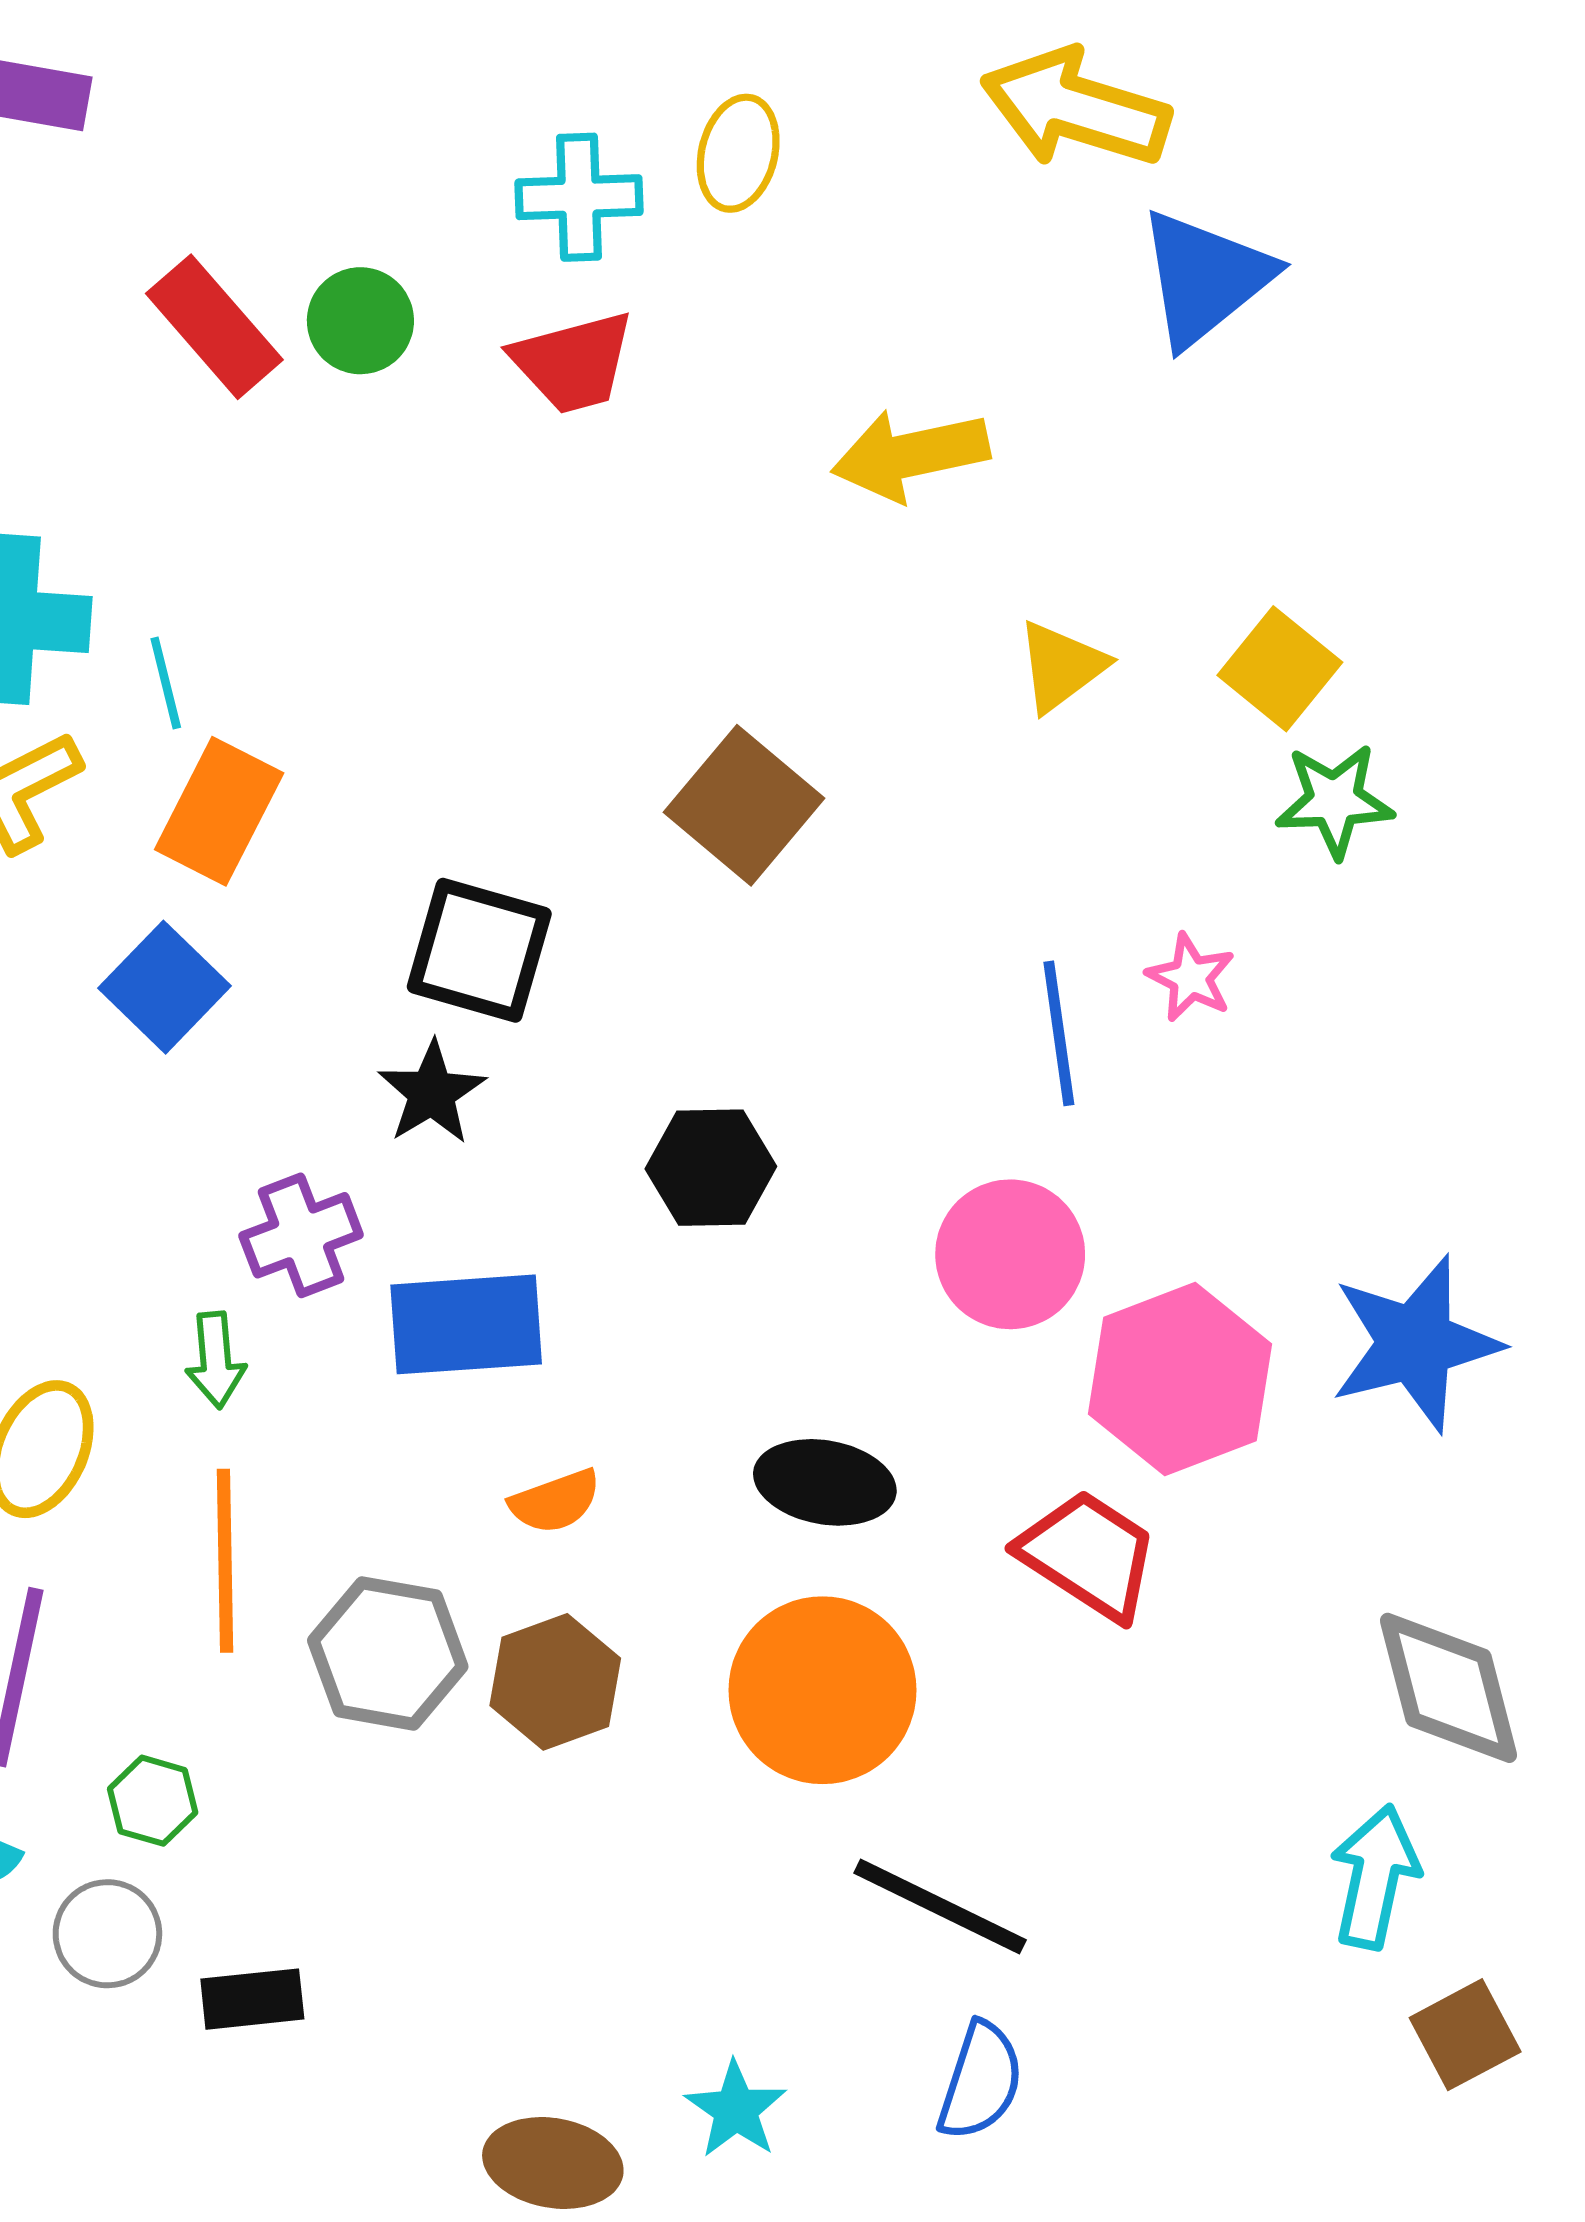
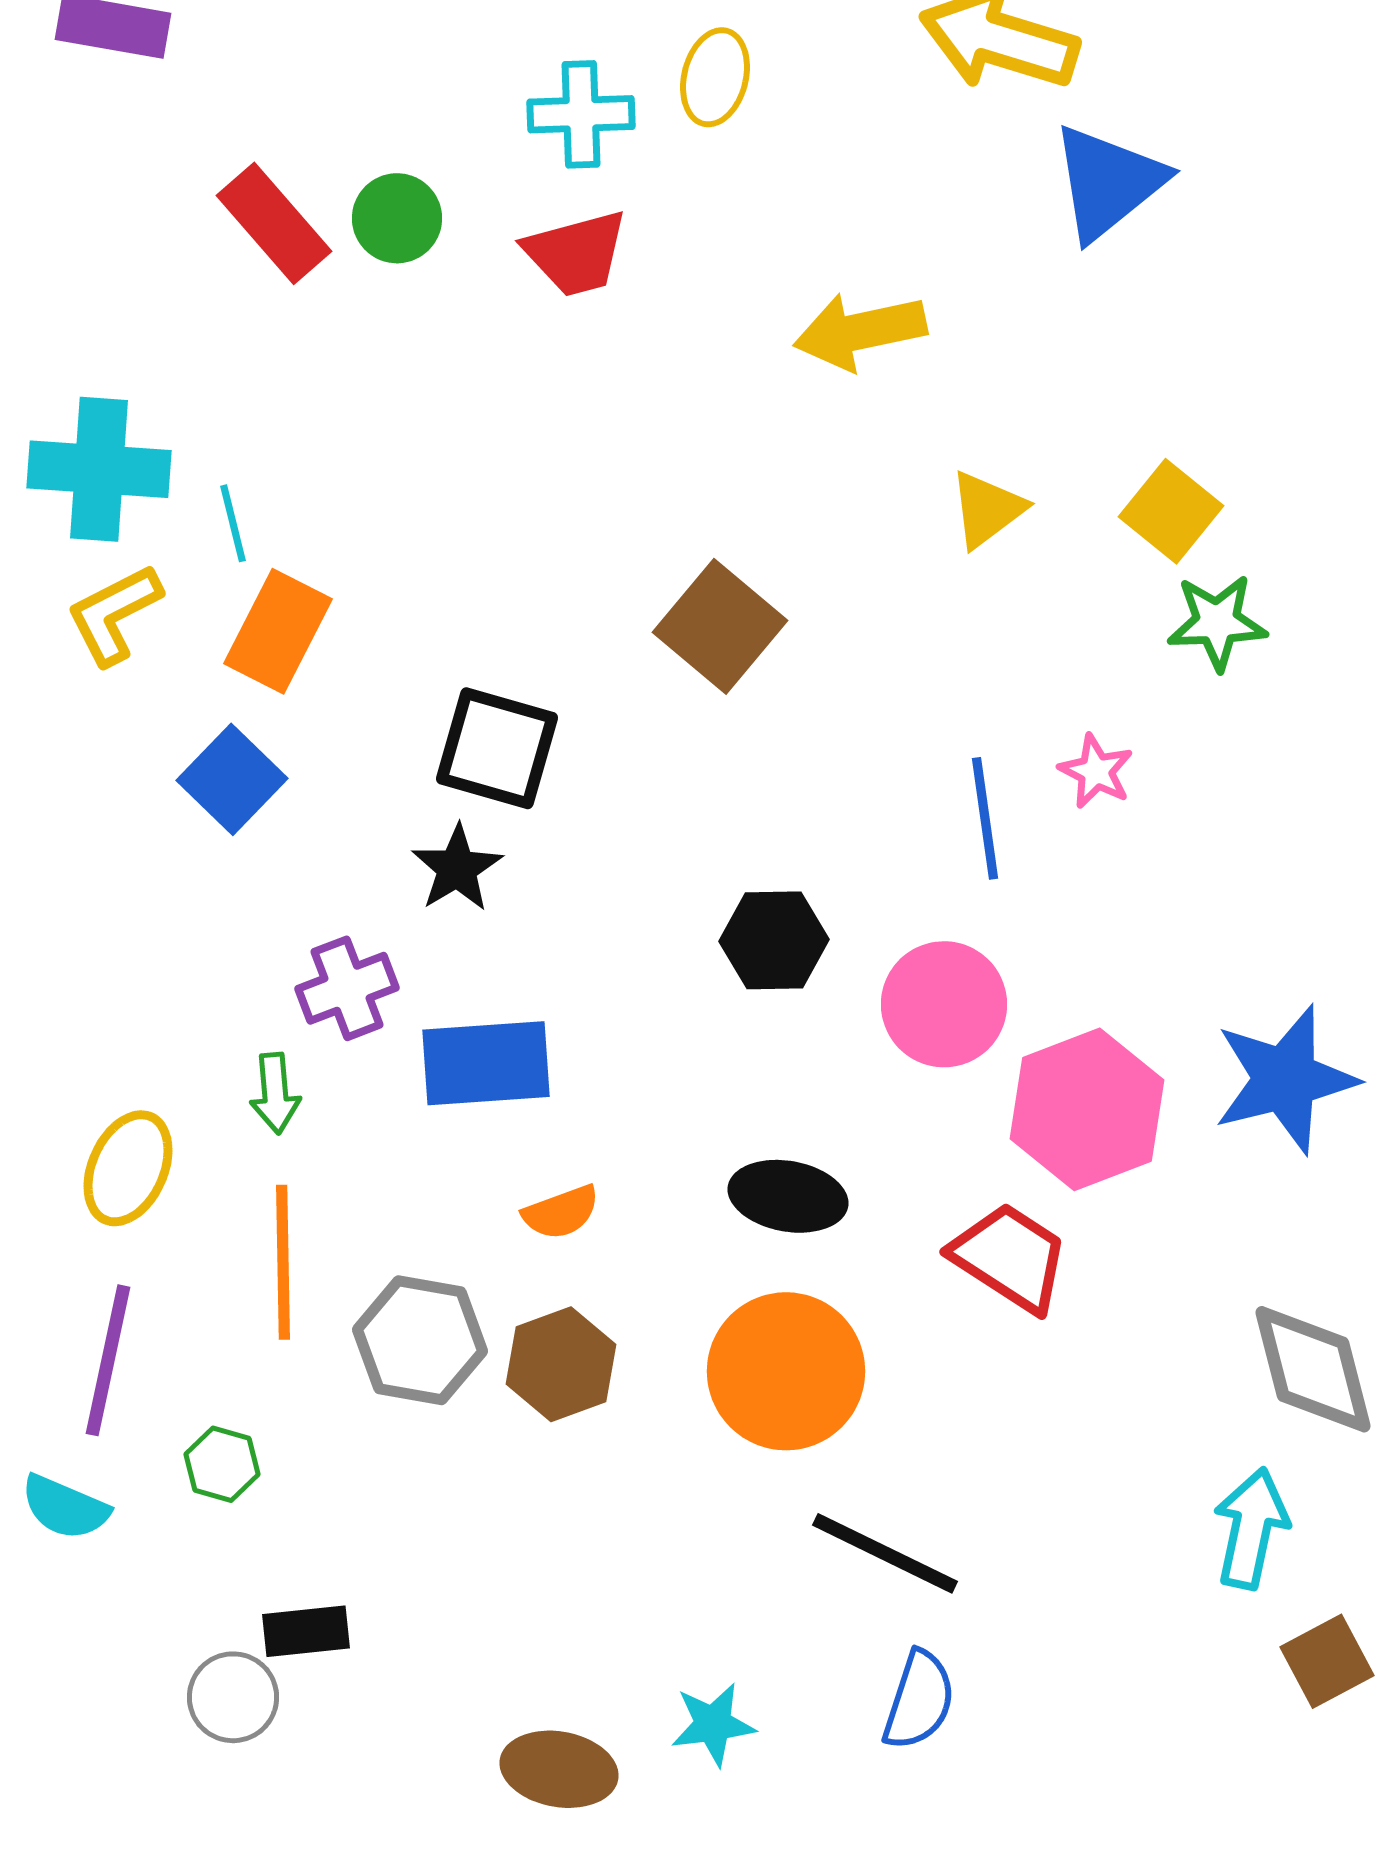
black hexagon: (711, 1168) -> (774, 940), moved
gray circle: (107, 1934) -> (233, 1697), moved
cyan star: (736, 2110) -> (713, 1724), turned 30

